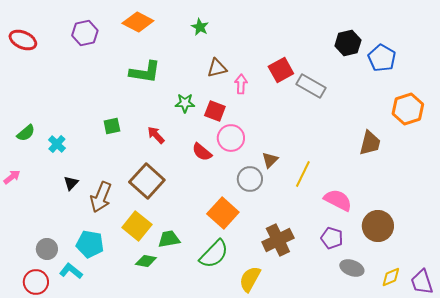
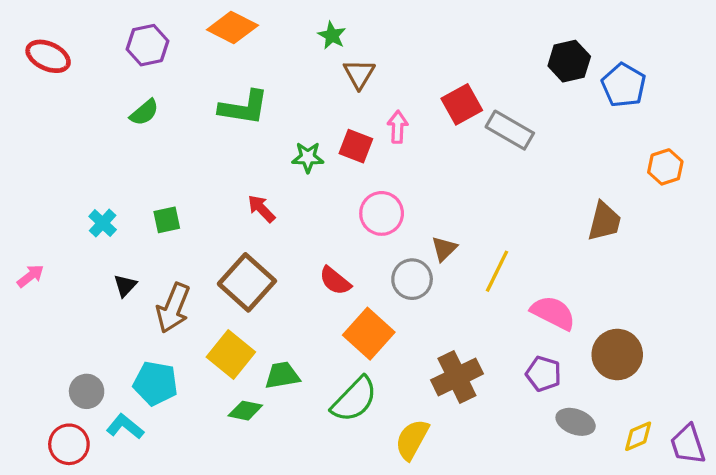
brown triangle: (217, 68) -> (359, 74), moved, turned -45
orange hexagon: (408, 109) -> (665, 167), size x0.7
red square: (215, 111) -> (356, 146), moved
green square: (112, 126) -> (167, 220), moved
green semicircle: (26, 133) -> (144, 112), moved
red semicircle: (202, 152) -> (335, 281), moved

